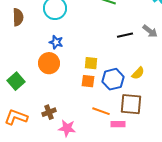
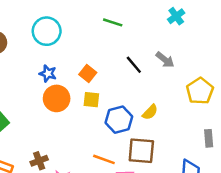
black line: (125, 35) -> (134, 65), turned 63
orange circle: (49, 63) -> (57, 98), moved
orange square: (88, 81) -> (88, 74), moved, turned 32

